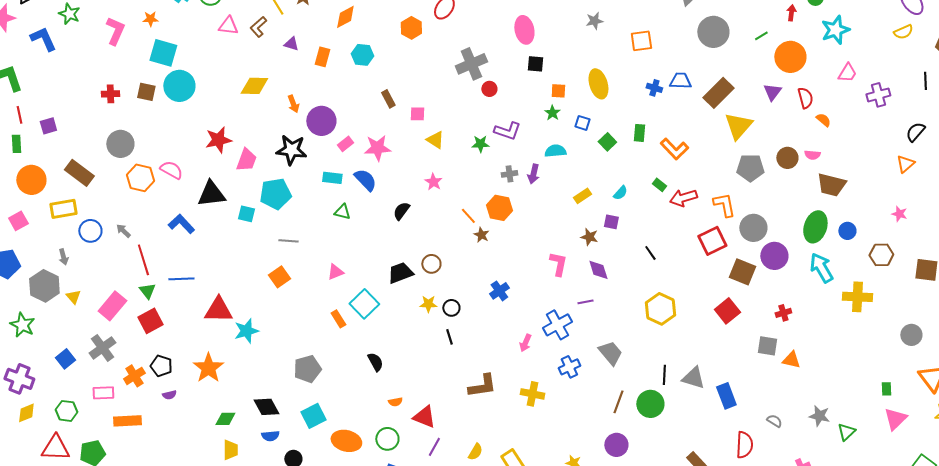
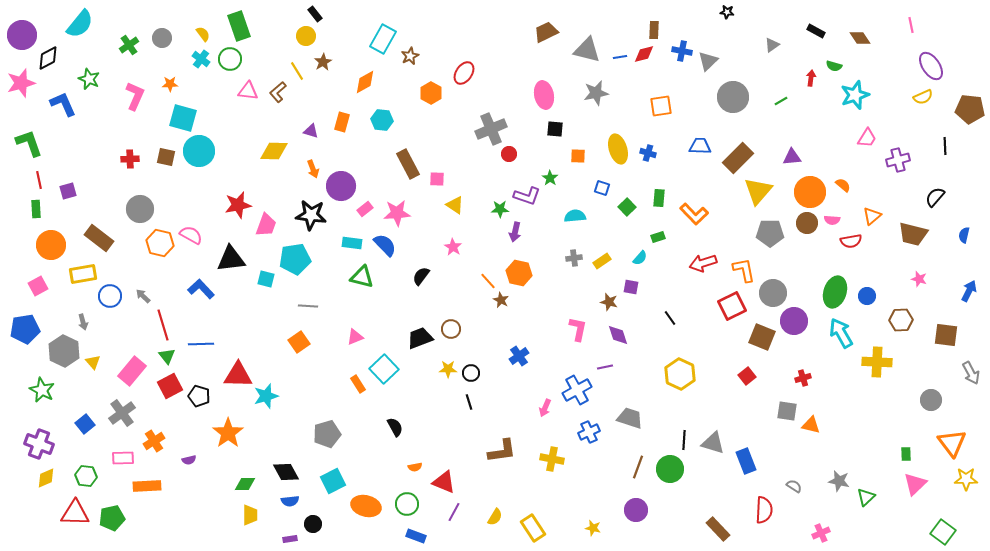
gray star: (594, 21) -> (596, 93), moved, size x1.4
purple triangle: (291, 44) -> (311, 131), moved
orange circle: (790, 57) -> (810, 192), moved
blue cross: (654, 88) -> (648, 153), moved
purple triangle: (772, 92) -> (792, 157), turned 48
red semicircle: (805, 98) -> (851, 241), moved, turned 95
brown rectangle: (388, 99) -> (408, 164), size x1.6
green star: (552, 113) -> (550, 178), moved
orange triangle: (905, 164) -> (872, 216), moved
gray cross: (509, 174) -> (574, 258), moved
purple arrow: (533, 174) -> (515, 232), moved
green rectangle: (659, 185) -> (658, 237), moved, turned -56
brown trapezoid: (831, 185) -> (913, 234), moved
green triangle: (342, 212) -> (362, 277), size x1.4
red square: (727, 311) -> (747, 376), size x0.7
gray trapezoid: (610, 353) -> (630, 418), turned -32
black pentagon: (161, 366) -> (199, 396), moved

